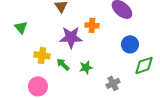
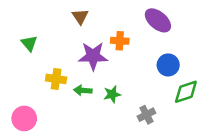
green arrow: (63, 64) -> (83, 90), turned -40
pink circle: (38, 86) -> (24, 118), moved

